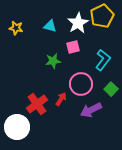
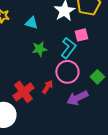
cyan triangle: (50, 26) -> (31, 23), moved
pink square: (73, 47) -> (81, 35), moved
cyan L-shape: (103, 60) -> (68, 48), moved

